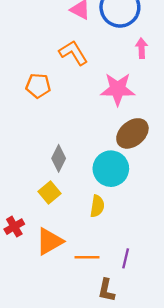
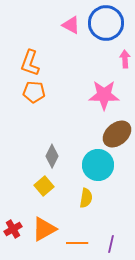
orange L-shape: (73, 53) -> (30, 63), moved, turned -128
red cross: (14, 227) -> (13, 229), moved

